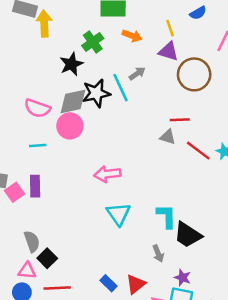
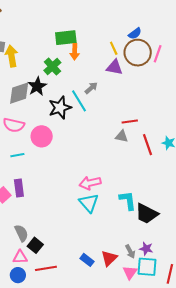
orange arrow: (132, 36) -> (75, 52), moved, turned 77
brown circle: (194, 74) -> (138, 53), moved
gray diamond: (73, 102) -> (19, 93), moved
red line: (198, 151) -> (147, 145), turned 40
pink arrow: (107, 174) -> (90, 183), moved
gray arrow: (158, 253) -> (130, 251), moved

